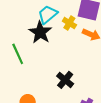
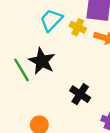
black star: (40, 32) -> (42, 61), moved

